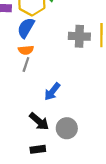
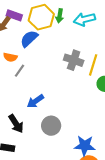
orange semicircle: (26, 50) -> (10, 57), moved
gray circle: (67, 128) -> (51, 126), moved

